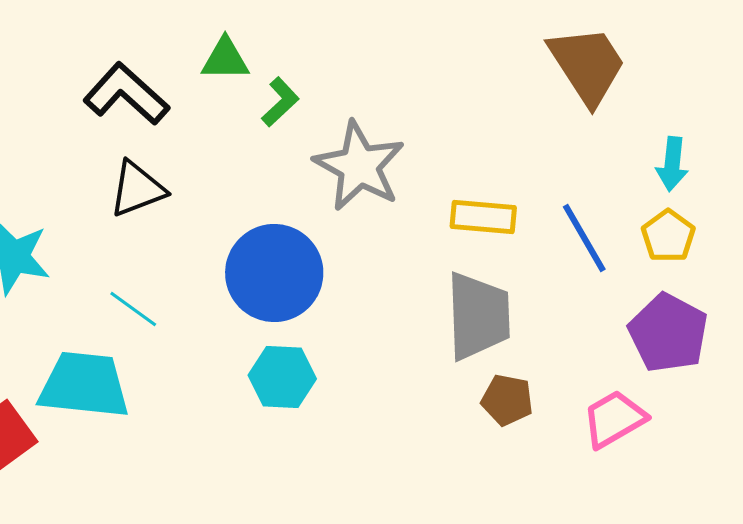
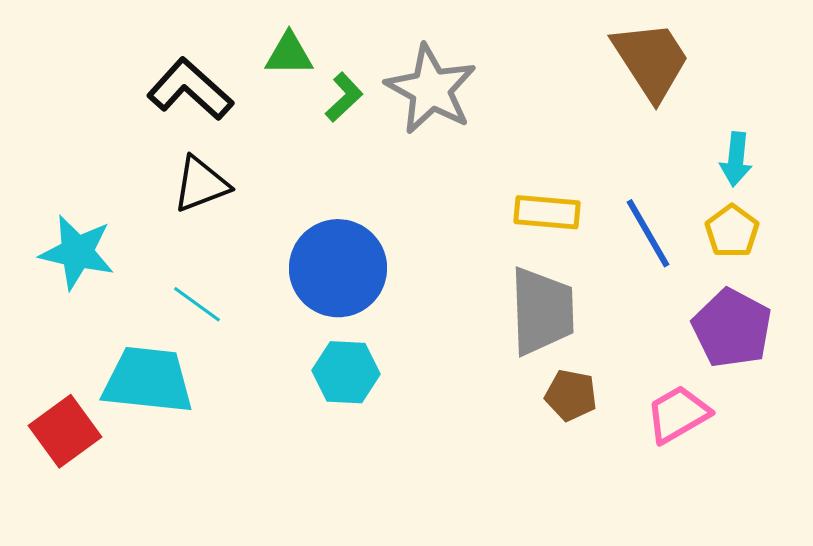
gray star: (359, 166) -> (431, 89), moved

